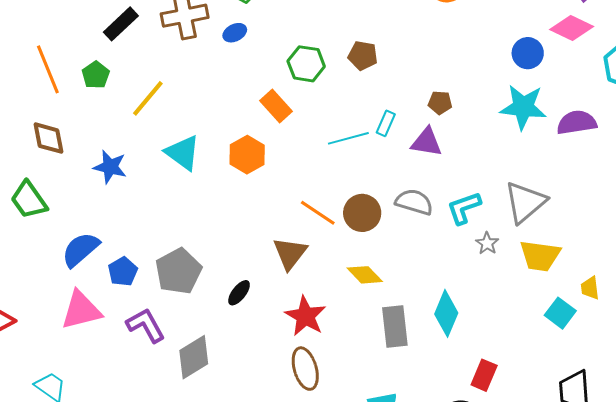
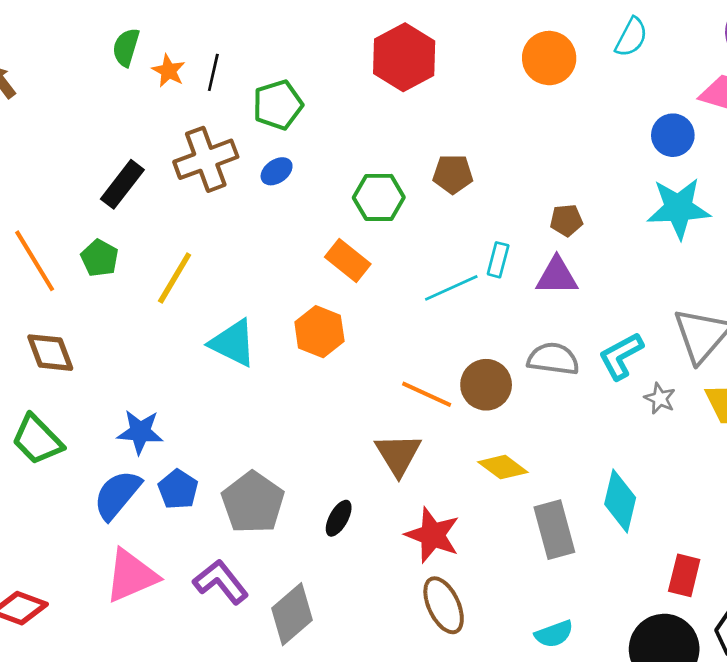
blue star: (110, 167) -> (140, 432), moved
blue pentagon: (123, 272) -> (178, 489), moved

